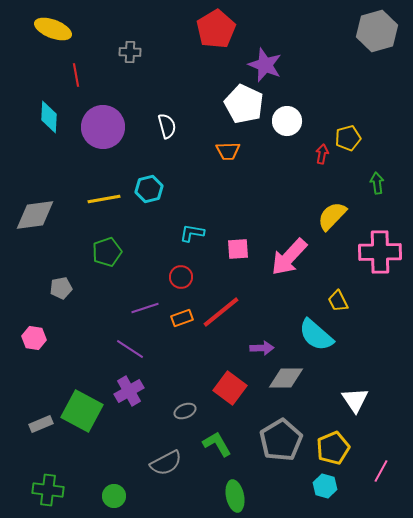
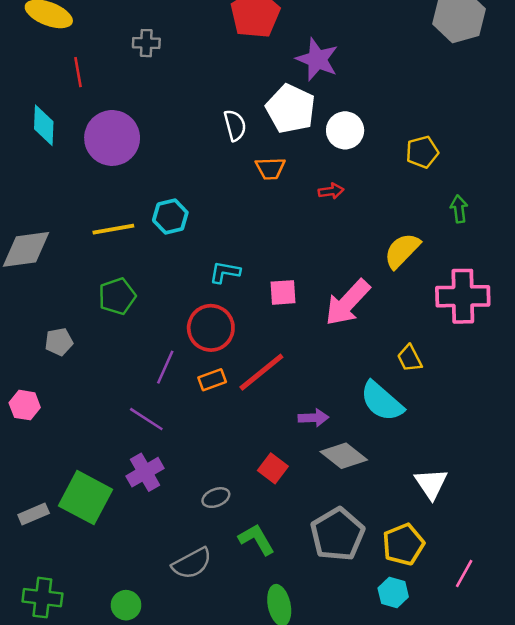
white semicircle: (167, 126) -> (235, 125), moved
red arrow: (322, 154) -> (331, 191), moved, turned 72
red circle: (181, 277) -> (211, 328), size x1.6
purple line: (145, 308) -> (165, 367), turned -48
gray diamond: (286, 378) -> (344, 456), turned 39
red square: (230, 388) -> (273, 468), size x0.7

